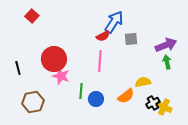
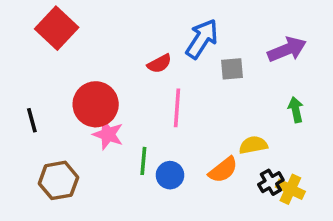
red square: (32, 16) -> (57, 28), size x1.6
red semicircle: (103, 36) -> (159, 64), moved
purple arrow: (166, 45) -> (287, 49), moved

